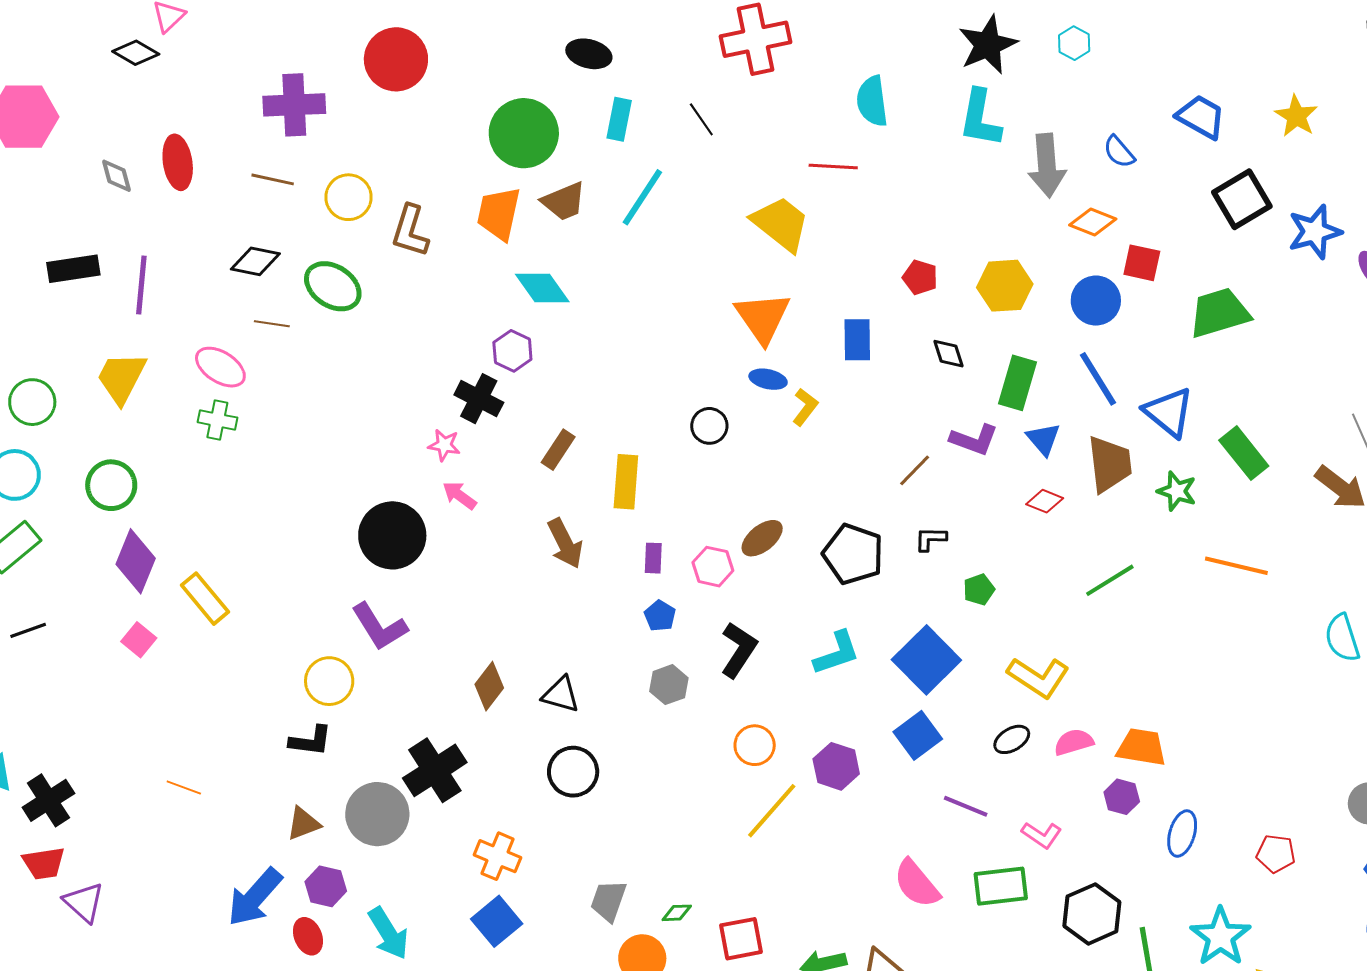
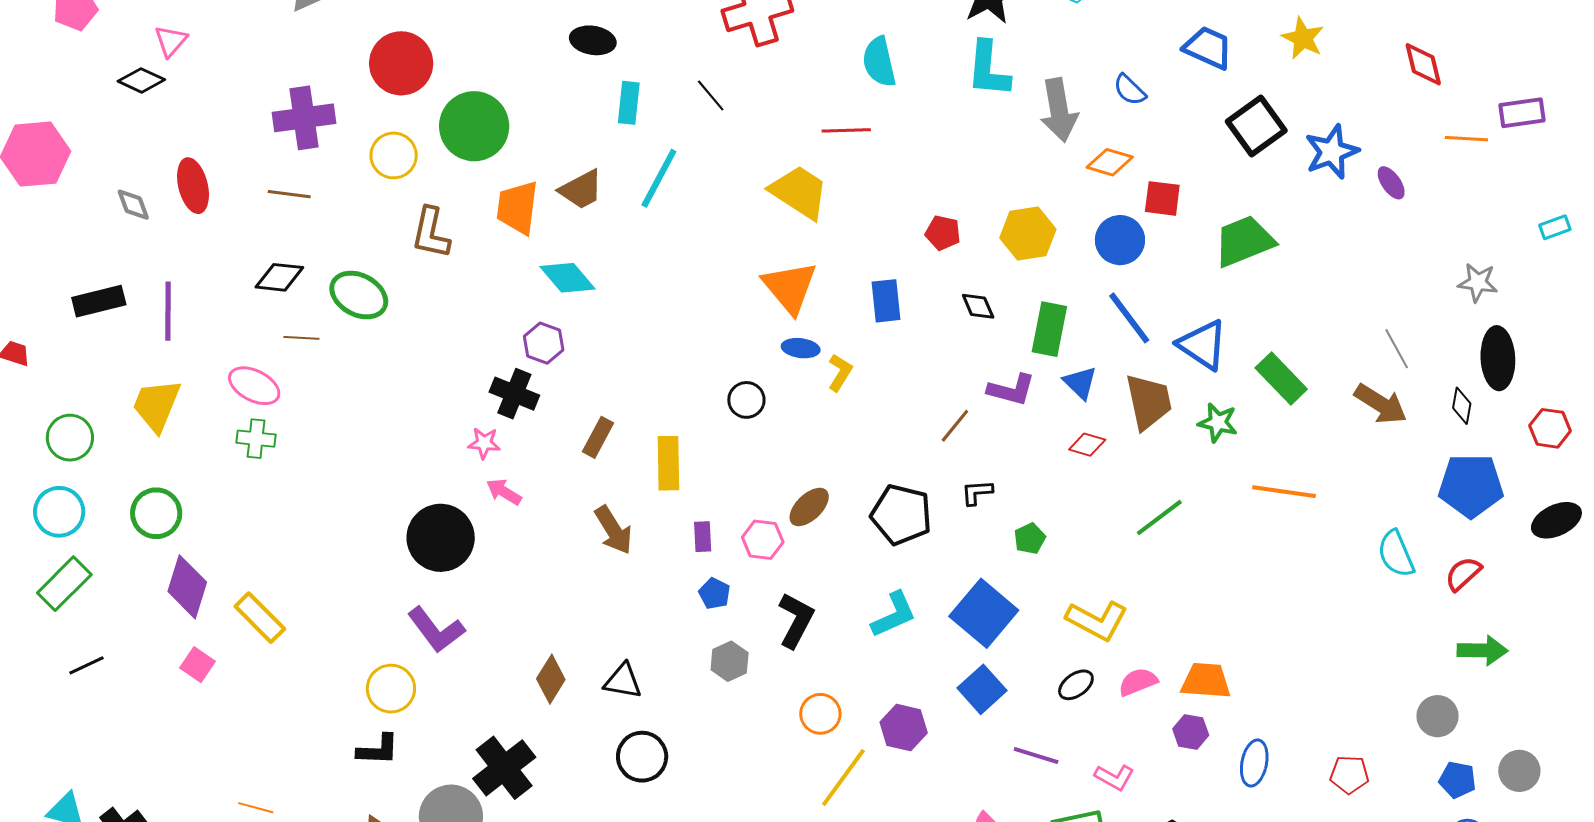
green circle: (524, 133) -> (474, 126), moved
yellow circle: (349, 197) -> (394, 155), moved

